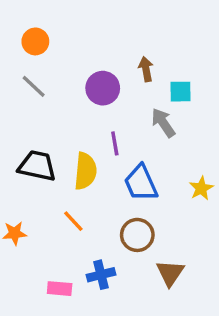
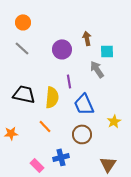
yellow star: (201, 188) -> (114, 121), moved
brown triangle: (170, 273) -> (108, 164), moved
pink rectangle: (60, 289) -> (37, 165), turned 40

